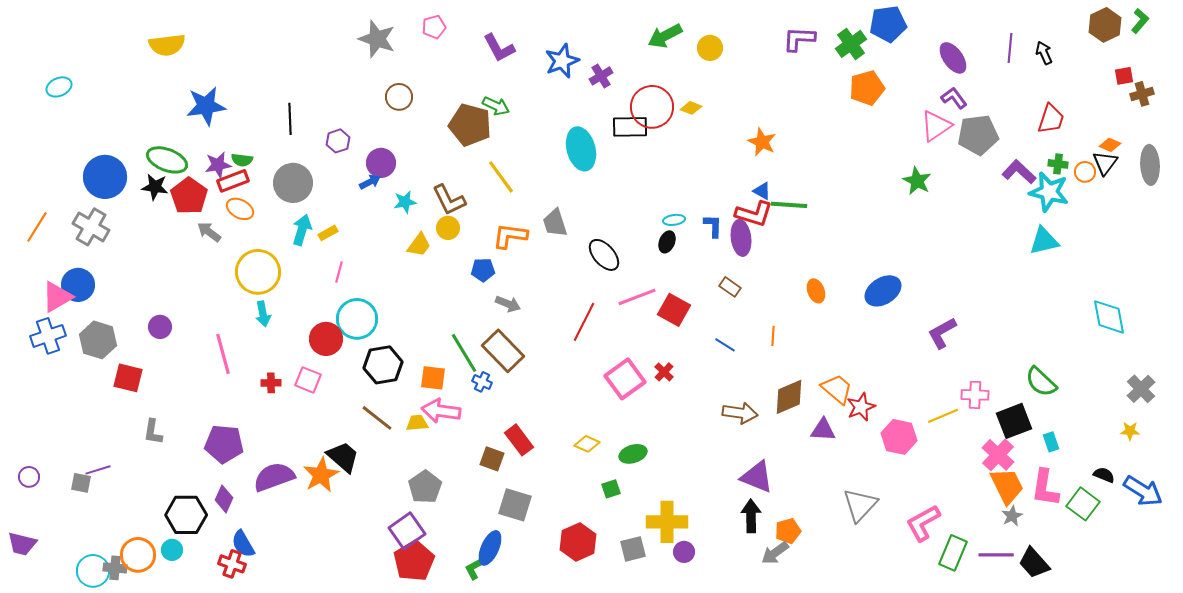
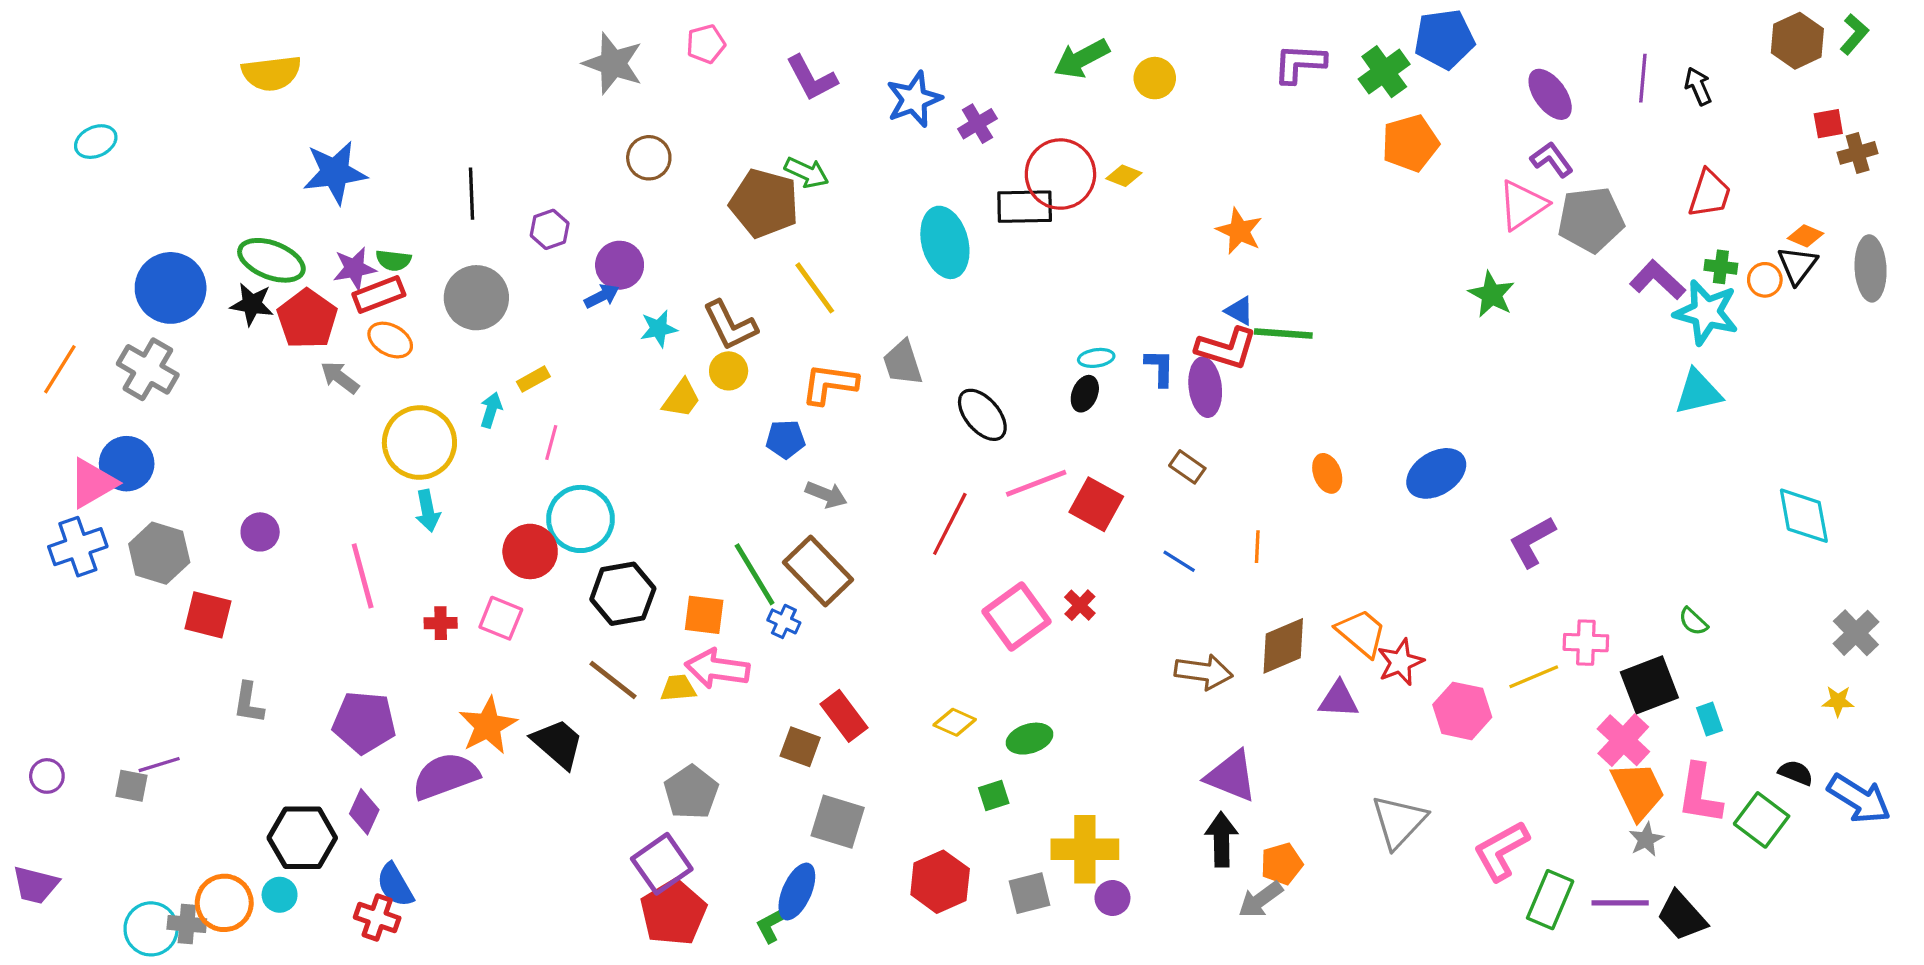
cyan arrow: (302, 230) -> (491, 410), moved, size x0.7
green semicircle: (1041, 382) -> (1693, 621), size x0.6
orange star: (321, 475) -> (488, 726), moved

